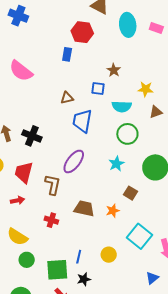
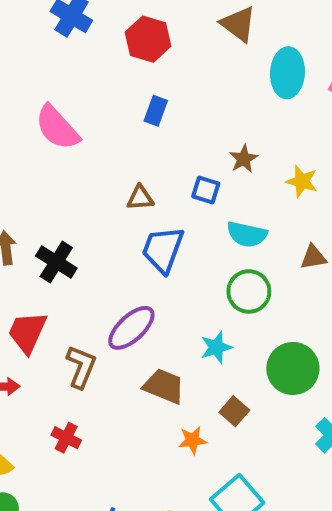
red hexagon: (82, 32) -> (148, 39), moved
yellow star: (146, 89) -> (302, 181), moved
brown trapezoid: (84, 209) -> (164, 386), moved

